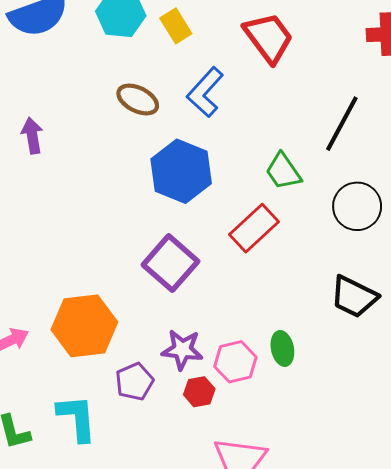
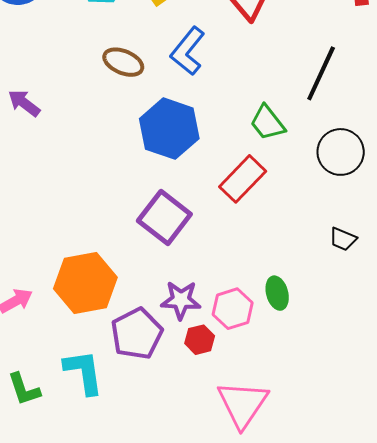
purple arrow: (32, 136) -> (24, 103), turned -40
black trapezoid: (354, 297) -> (343, 239), size x0.6
purple pentagon: (134, 382) -> (137, 334), size x1.4

